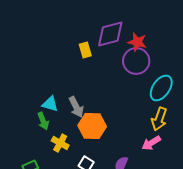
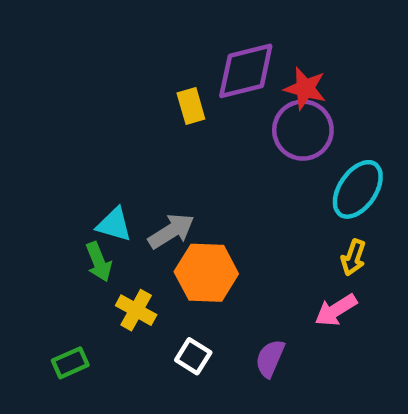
gray arrow: (76, 107) -> (171, 231), turned -95
yellow arrow: (159, 119) -> (353, 257), size x0.7

